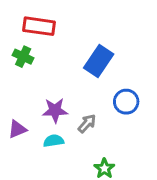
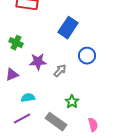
green cross: (23, 57) -> (16, 43), moved
cyan semicircle: (54, 141) -> (28, 98), moved

